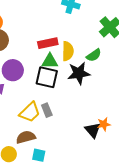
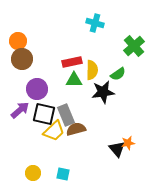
black square: (47, 77) -> (44, 114), moved
gray rectangle: (47, 110) -> (66, 115), moved, size x1.5
brown semicircle: (26, 137) -> (76, 129), moved

